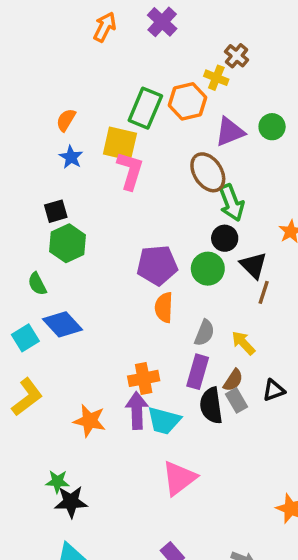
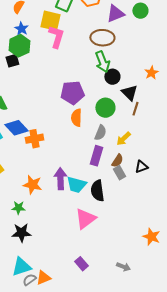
brown ellipse: (208, 172) -> (102, 38), turned -55
green arrow: (231, 203) -> (102, 62), moved
green hexagon: (68, 243) -> (19, 46), moved
green circle: (208, 269) -> (105, 108), moved
yellow arrow: (243, 343) -> (123, 139), turned -91
orange cross: (144, 378) -> (34, 139), moved
black semicircle: (211, 405) -> (97, 191), moved
green star: (57, 482) -> (18, 208), moved

